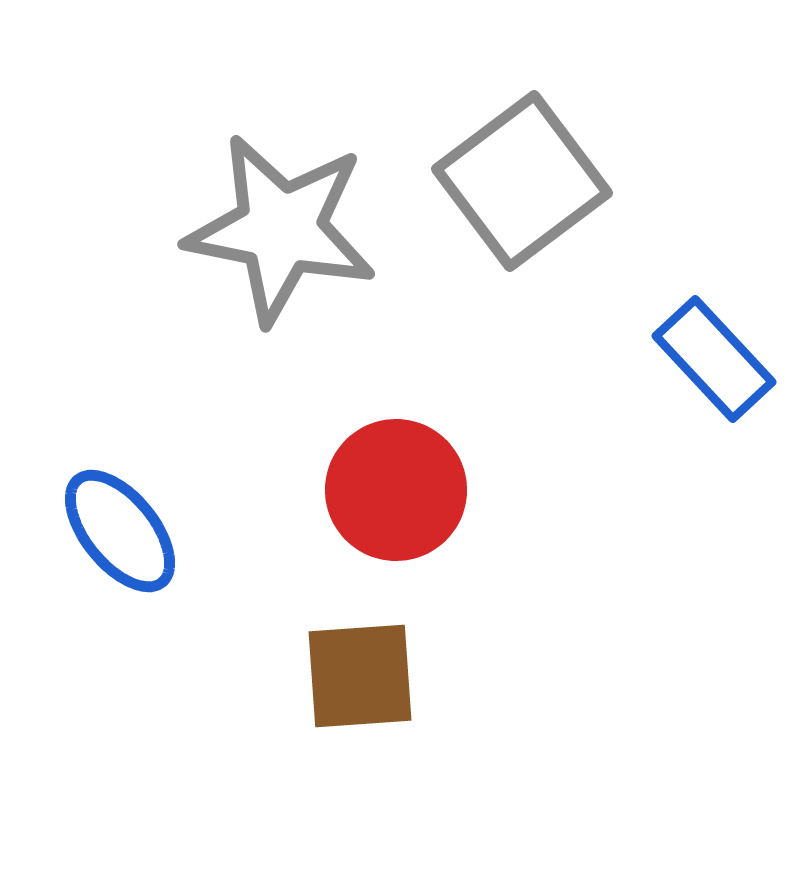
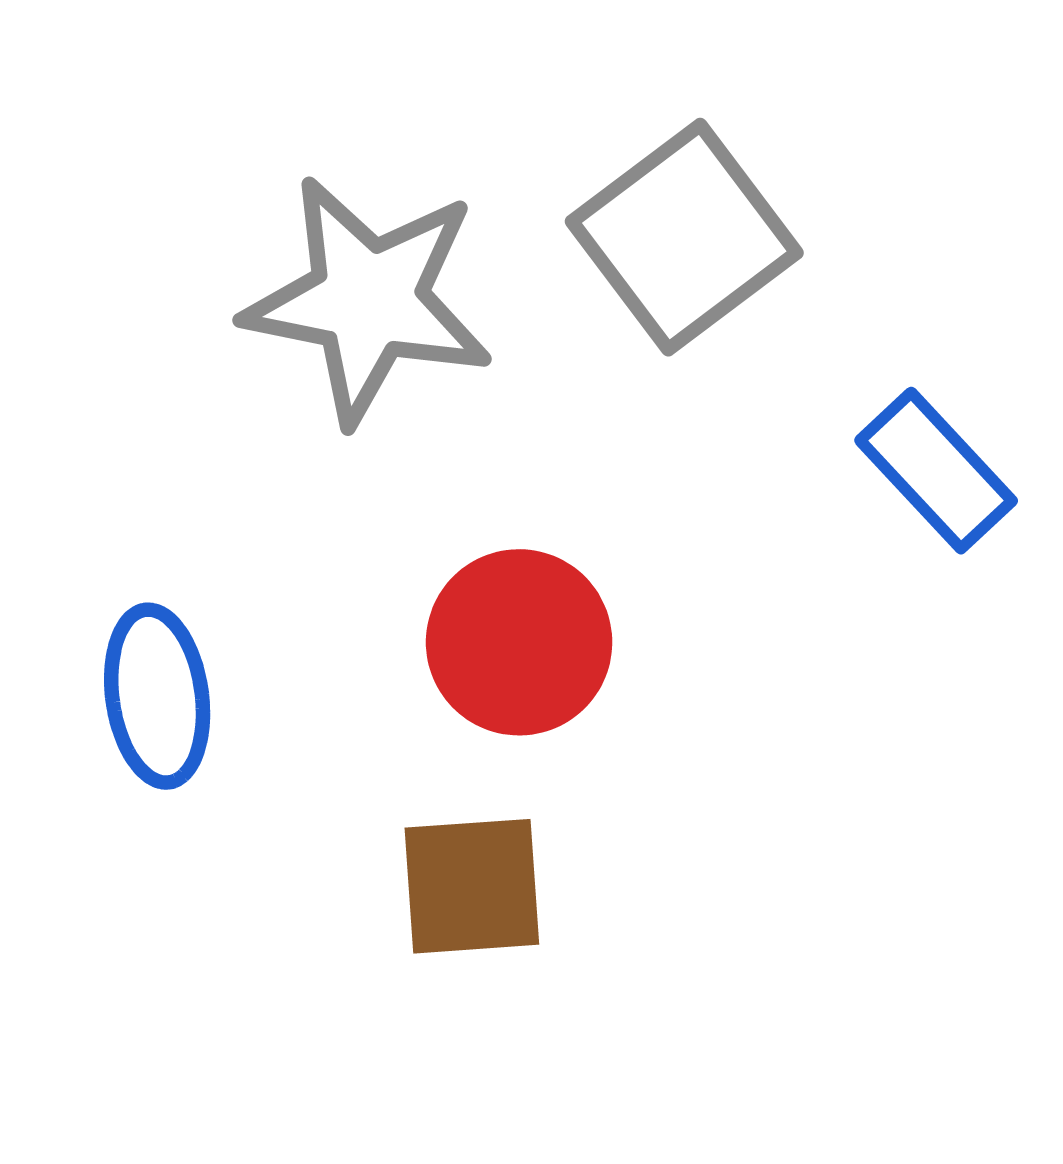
blue ellipse: (120, 531) -> (157, 696), turned 31

